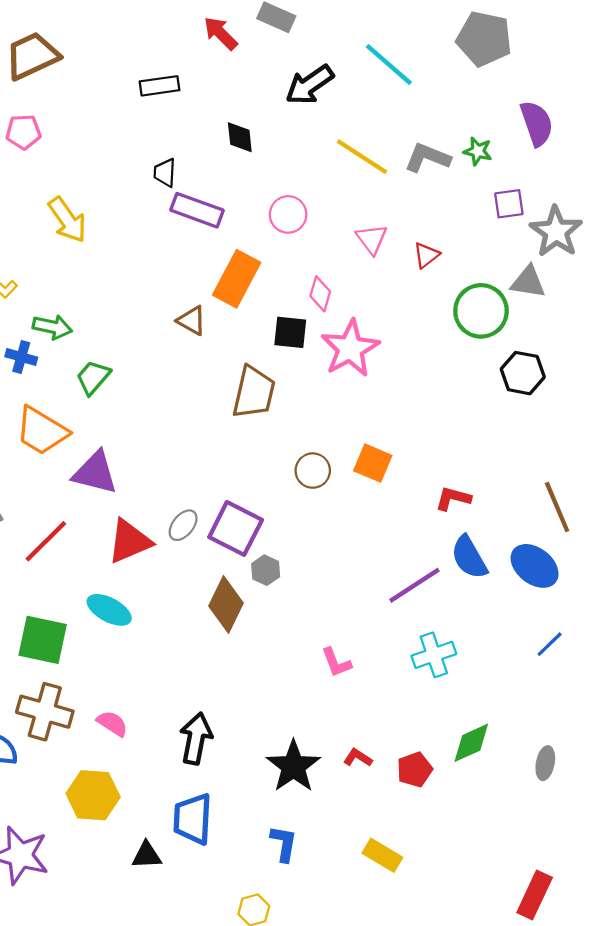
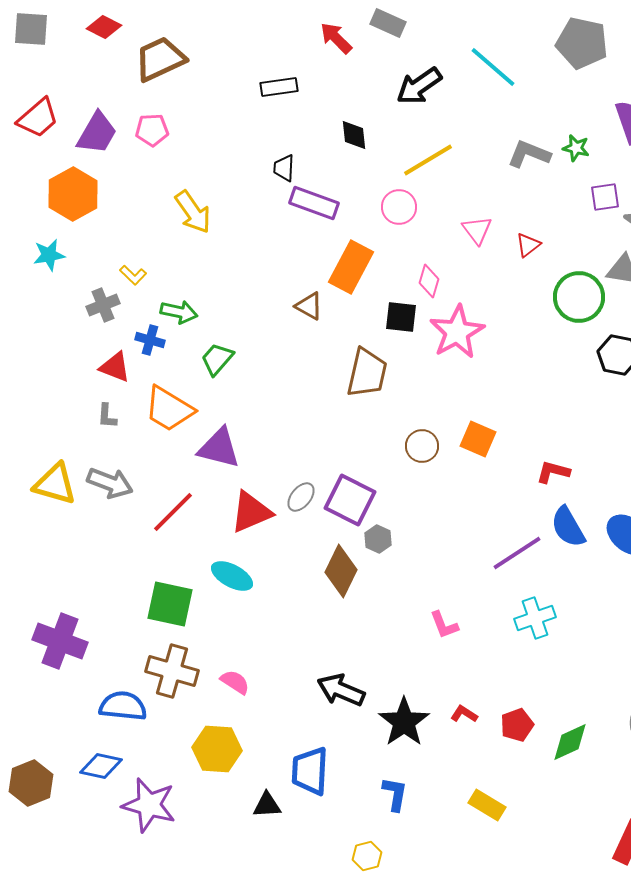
yellow line: (362, 157) -> (428, 160), moved, turned -64
black arrow: (196, 738) -> (341, 690), moved, turned -78
green diamond: (471, 743) -> (570, 742), moved

